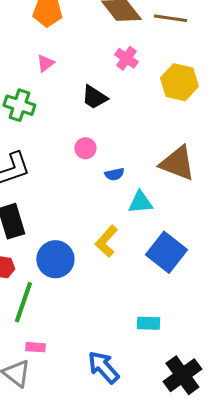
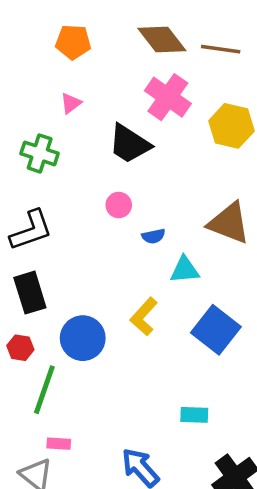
pink cross: (126, 58) -> (168, 97), size x1.6
black trapezoid: (94, 97) -> (129, 144), size x1.4

